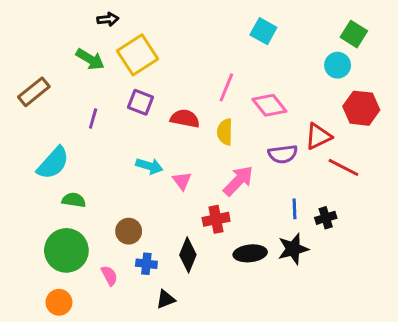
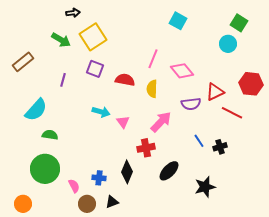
red hexagon: (361, 108) -> (251, 84), moved
blue line: (295, 209) -> (199, 141), turned -32
brown circle: (129, 231) -> (87, 204), moved
black star: (293, 249) -> (205, 187), moved
black ellipse: (250, 253) -> (169, 171), turned -40
orange circle: (59, 302) -> (23, 204), moved

